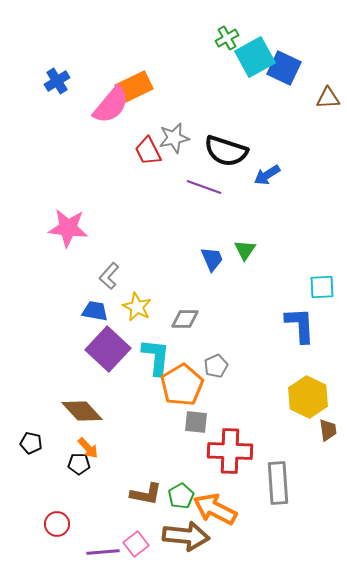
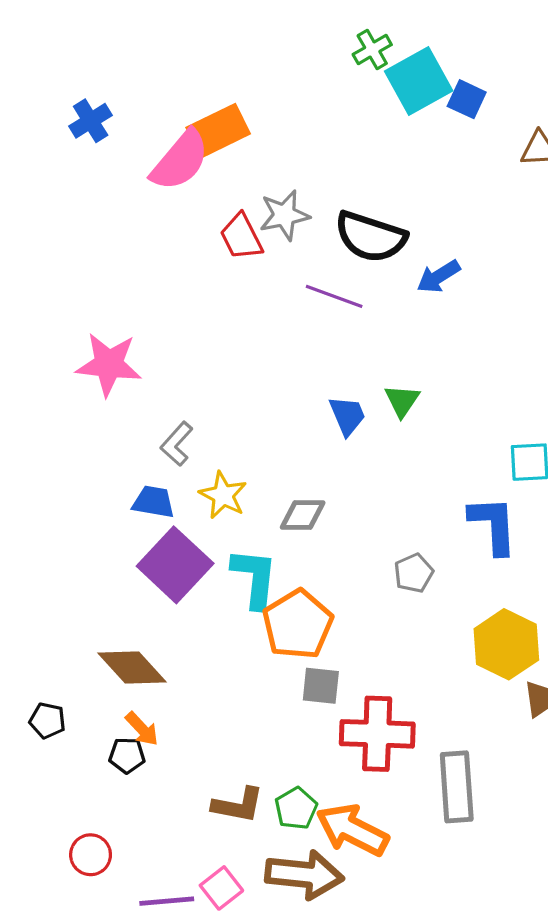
blue square: (284, 68) -> (467, 99), size x0.7
gray pentagon: (216, 366) -> (414, 573), moved

